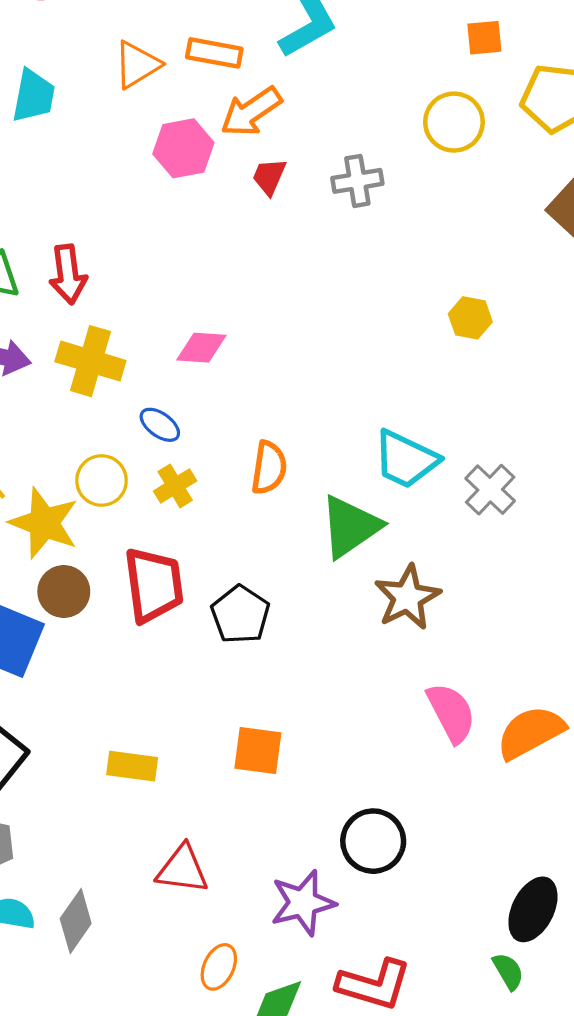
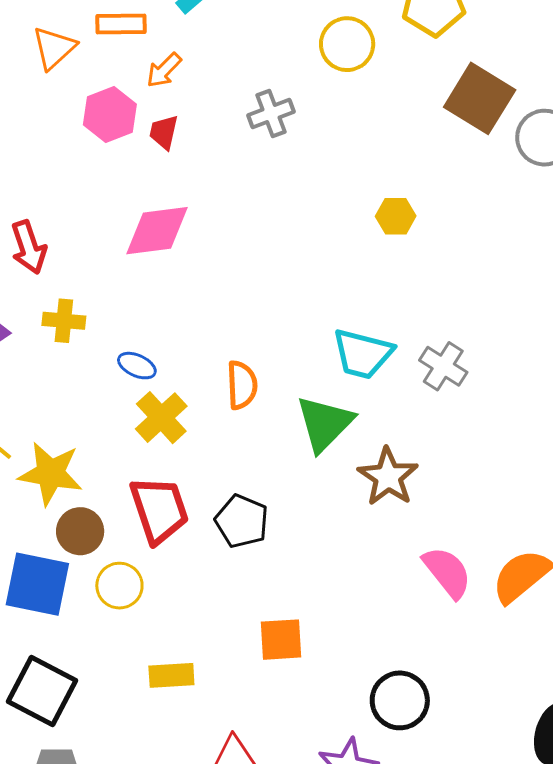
orange arrow: (251, 112) -> (164, 70), size x0.7
red trapezoid: (269, 177) -> (164, 132), moved
pink diamond: (201, 348) -> (157, 231), moved, size x1.5
yellow cross: (90, 361) -> (64, 321), size x0.7
yellow circle: (102, 480) -> (119, 586), moved
yellow cross: (175, 486) -> (161, 418), size x1.4

